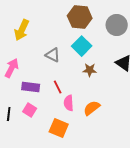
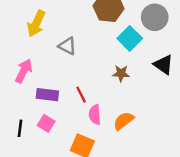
cyan square: (82, 46) -> (130, 38), moved
gray triangle: (53, 55) -> (67, 46), moved

